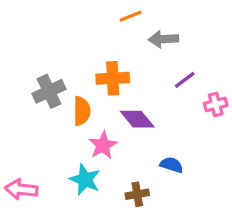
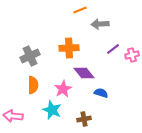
pink cross: (216, 104) -> (132, 55), moved
orange semicircle: (82, 111) -> (33, 85), moved
blue semicircle: (172, 165) -> (101, 93), moved

